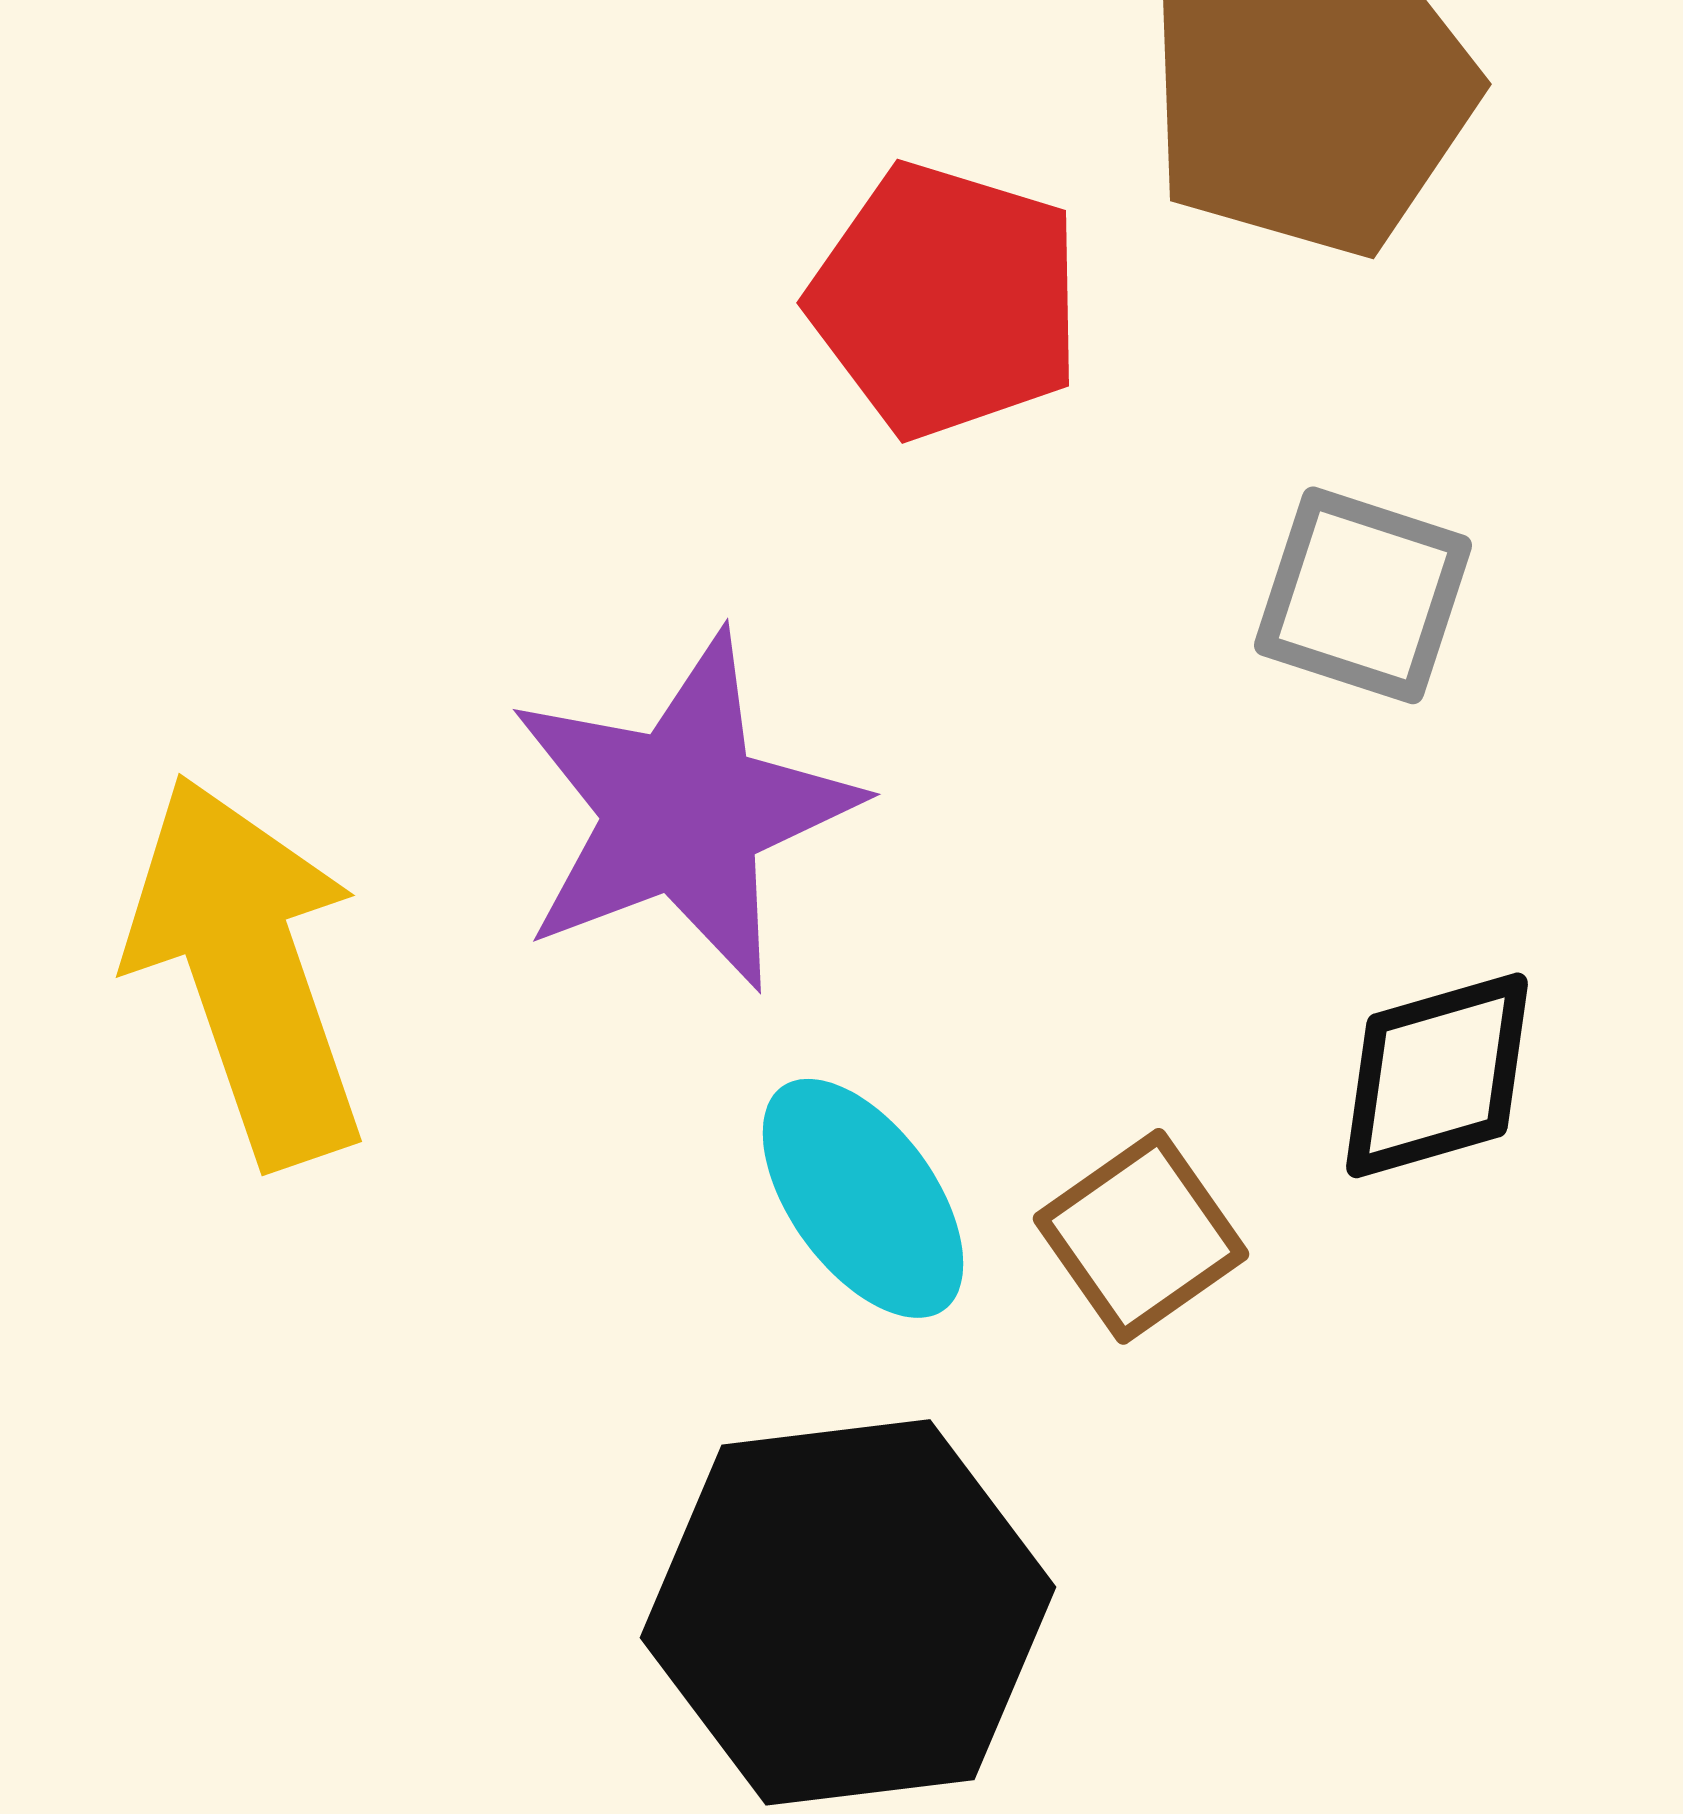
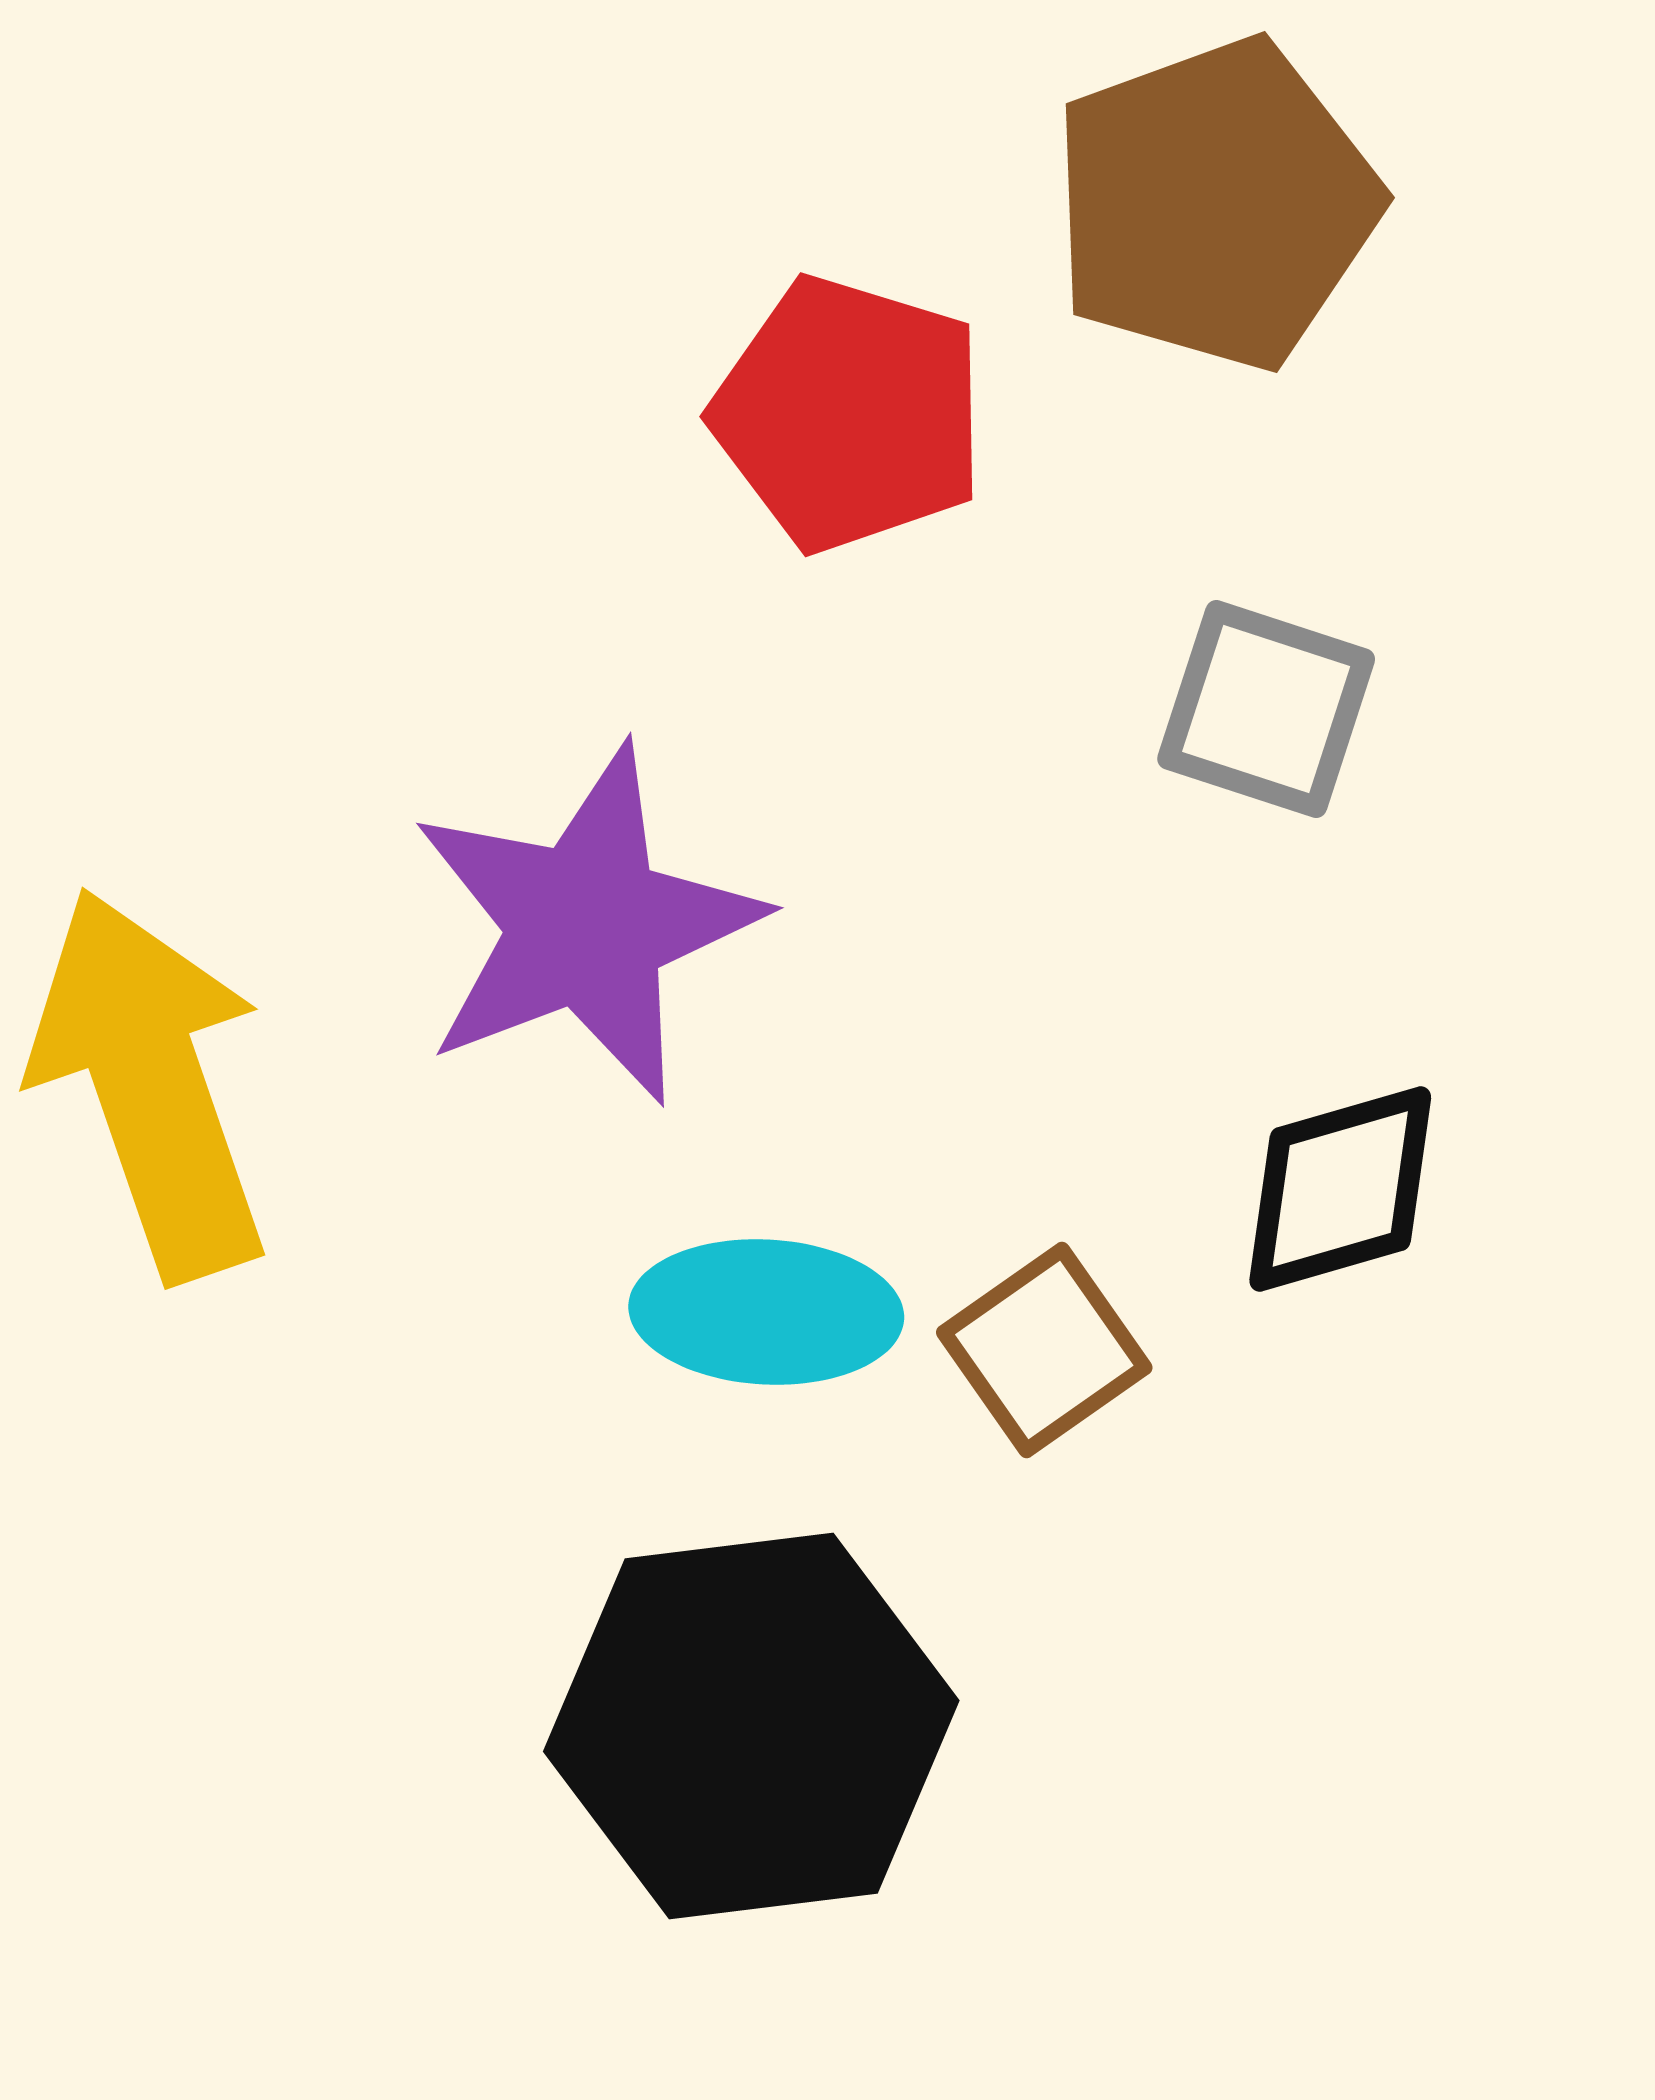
cyan ellipse: (863, 1198) -> (766, 1312), turned -51

